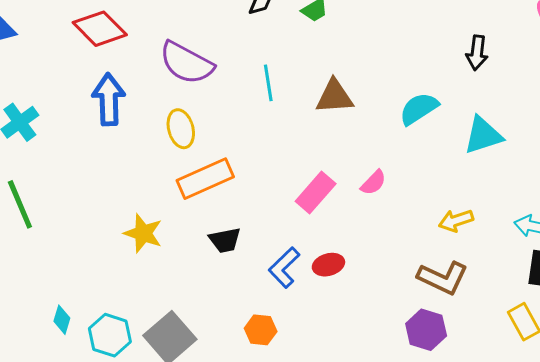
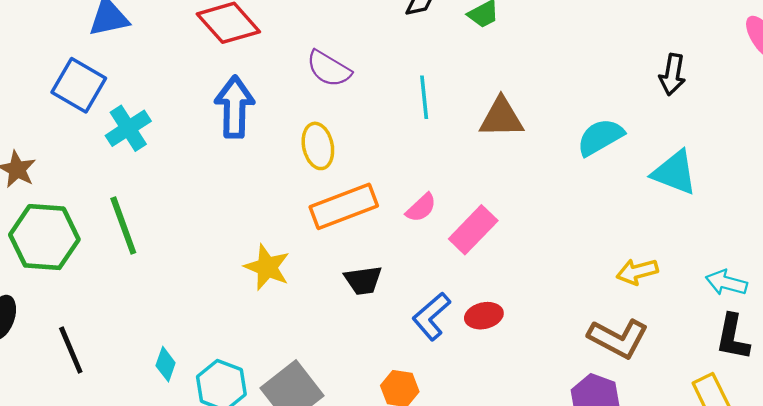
purple semicircle: (186, 63) -> (329, 69), size x0.7
cyan triangle: (483, 135) -> (675, 173), turned 36
pink semicircle: (373, 183) -> (421, 208), moved

